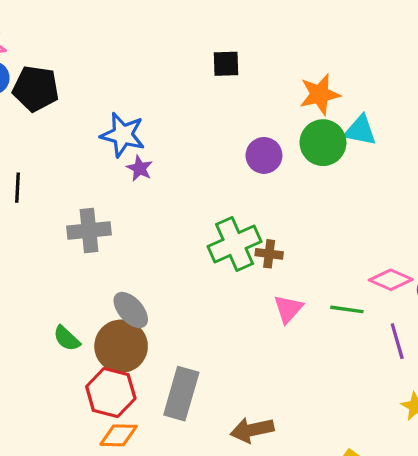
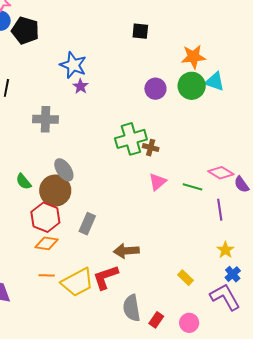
gray rectangle: (181, 394) -> (87, 224), size x0.7

